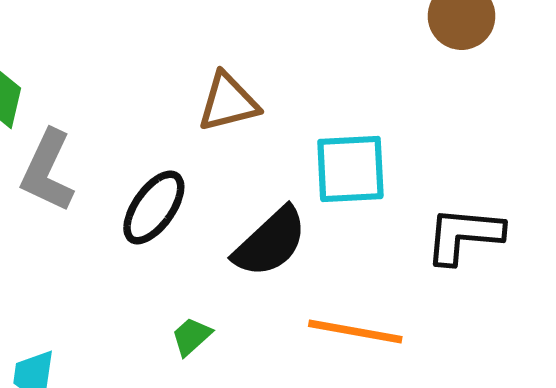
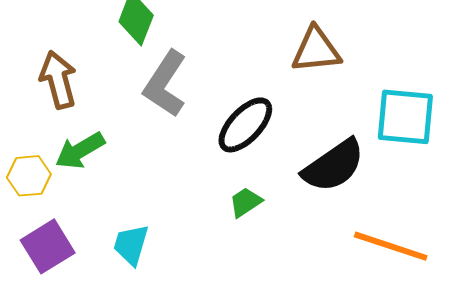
green trapezoid: (191, 336) -> (246, 202), moved

